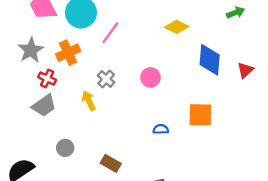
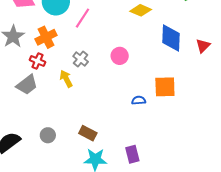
red cross: (47, 78) -> (37, 61), moved
blue semicircle: (161, 129) -> (139, 100), moved
gray circle: (65, 148) -> (48, 135), moved

